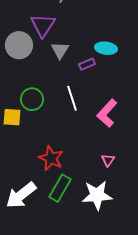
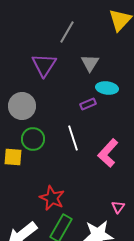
gray circle: (19, 45) -> (22, 106), moved
gray triangle: (60, 50) -> (90, 63), moved
pink triangle: (108, 160) -> (118, 207), moved

